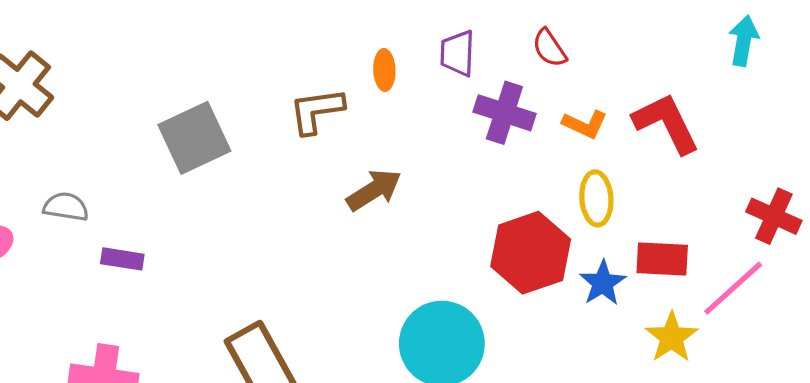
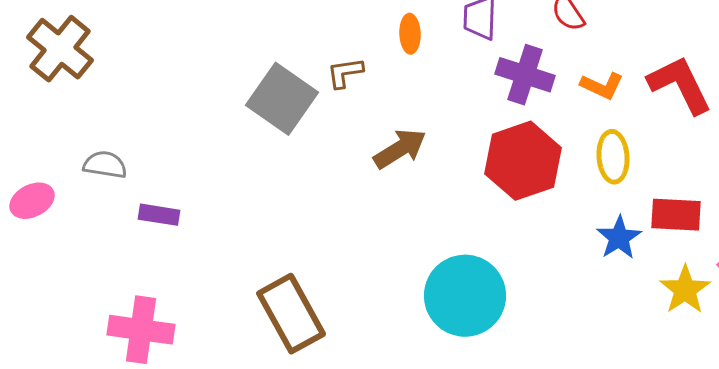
brown L-shape: (317, 111) -> (345, 73), size x0.7
gray square: (194, 138) -> (282, 99), moved, turned -30
red hexagon: (531, 253) -> (523, 161), moved

